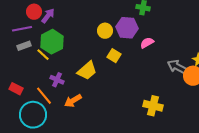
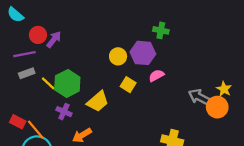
green hexagon: (52, 42) -> (67, 83), moved
pink semicircle: (147, 43) -> (156, 76), moved
orange line: (44, 96) -> (36, 130), moved

